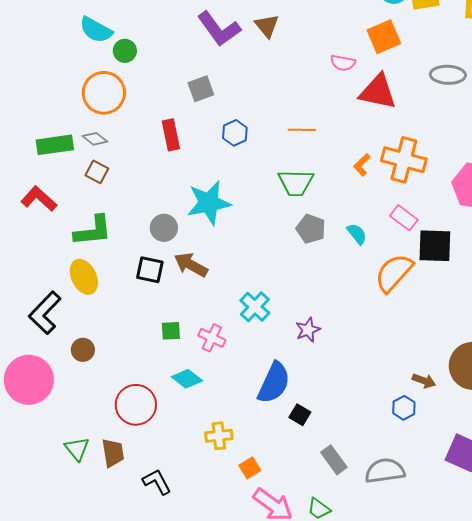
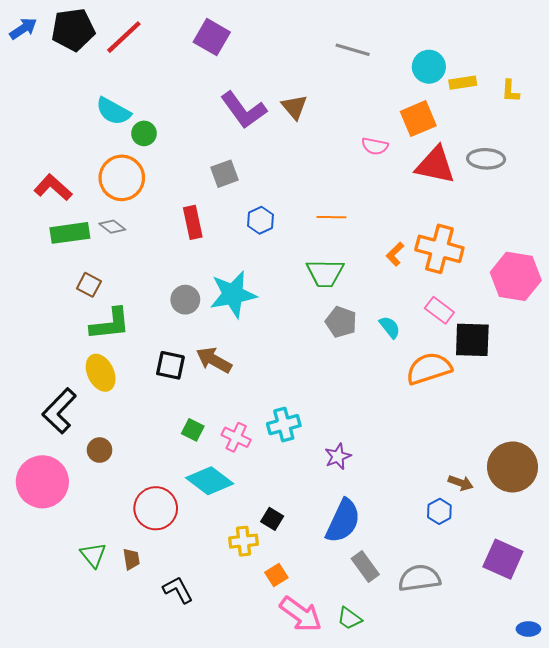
red triangle: (378, 92) -> (435, 165), moved
brown square: (97, 172) -> (89, 285), moved
red L-shape: (39, 199) -> (53, 187), moved
gray circle: (164, 228) -> (185, 300), moved
orange semicircle: (394, 273) -> (429, 368), turned 30
cyan cross: (255, 307) -> (284, 425), moved, turned 32
purple star: (308, 330) -> (338, 456), moved
green square: (171, 331) -> (193, 430), turned 30
cyan diamond: (187, 379) -> (210, 481), size x1.4
blue semicircle: (274, 383) -> (343, 521), moved
black square: (300, 415) -> (272, 519), moved
brown trapezoid: (113, 453) -> (131, 559), size x0.7

